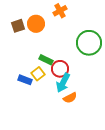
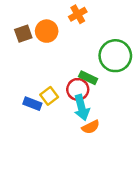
green rectangle: (46, 60) -> (88, 78), moved
cyan arrow: (63, 83) -> (82, 108), turned -42

